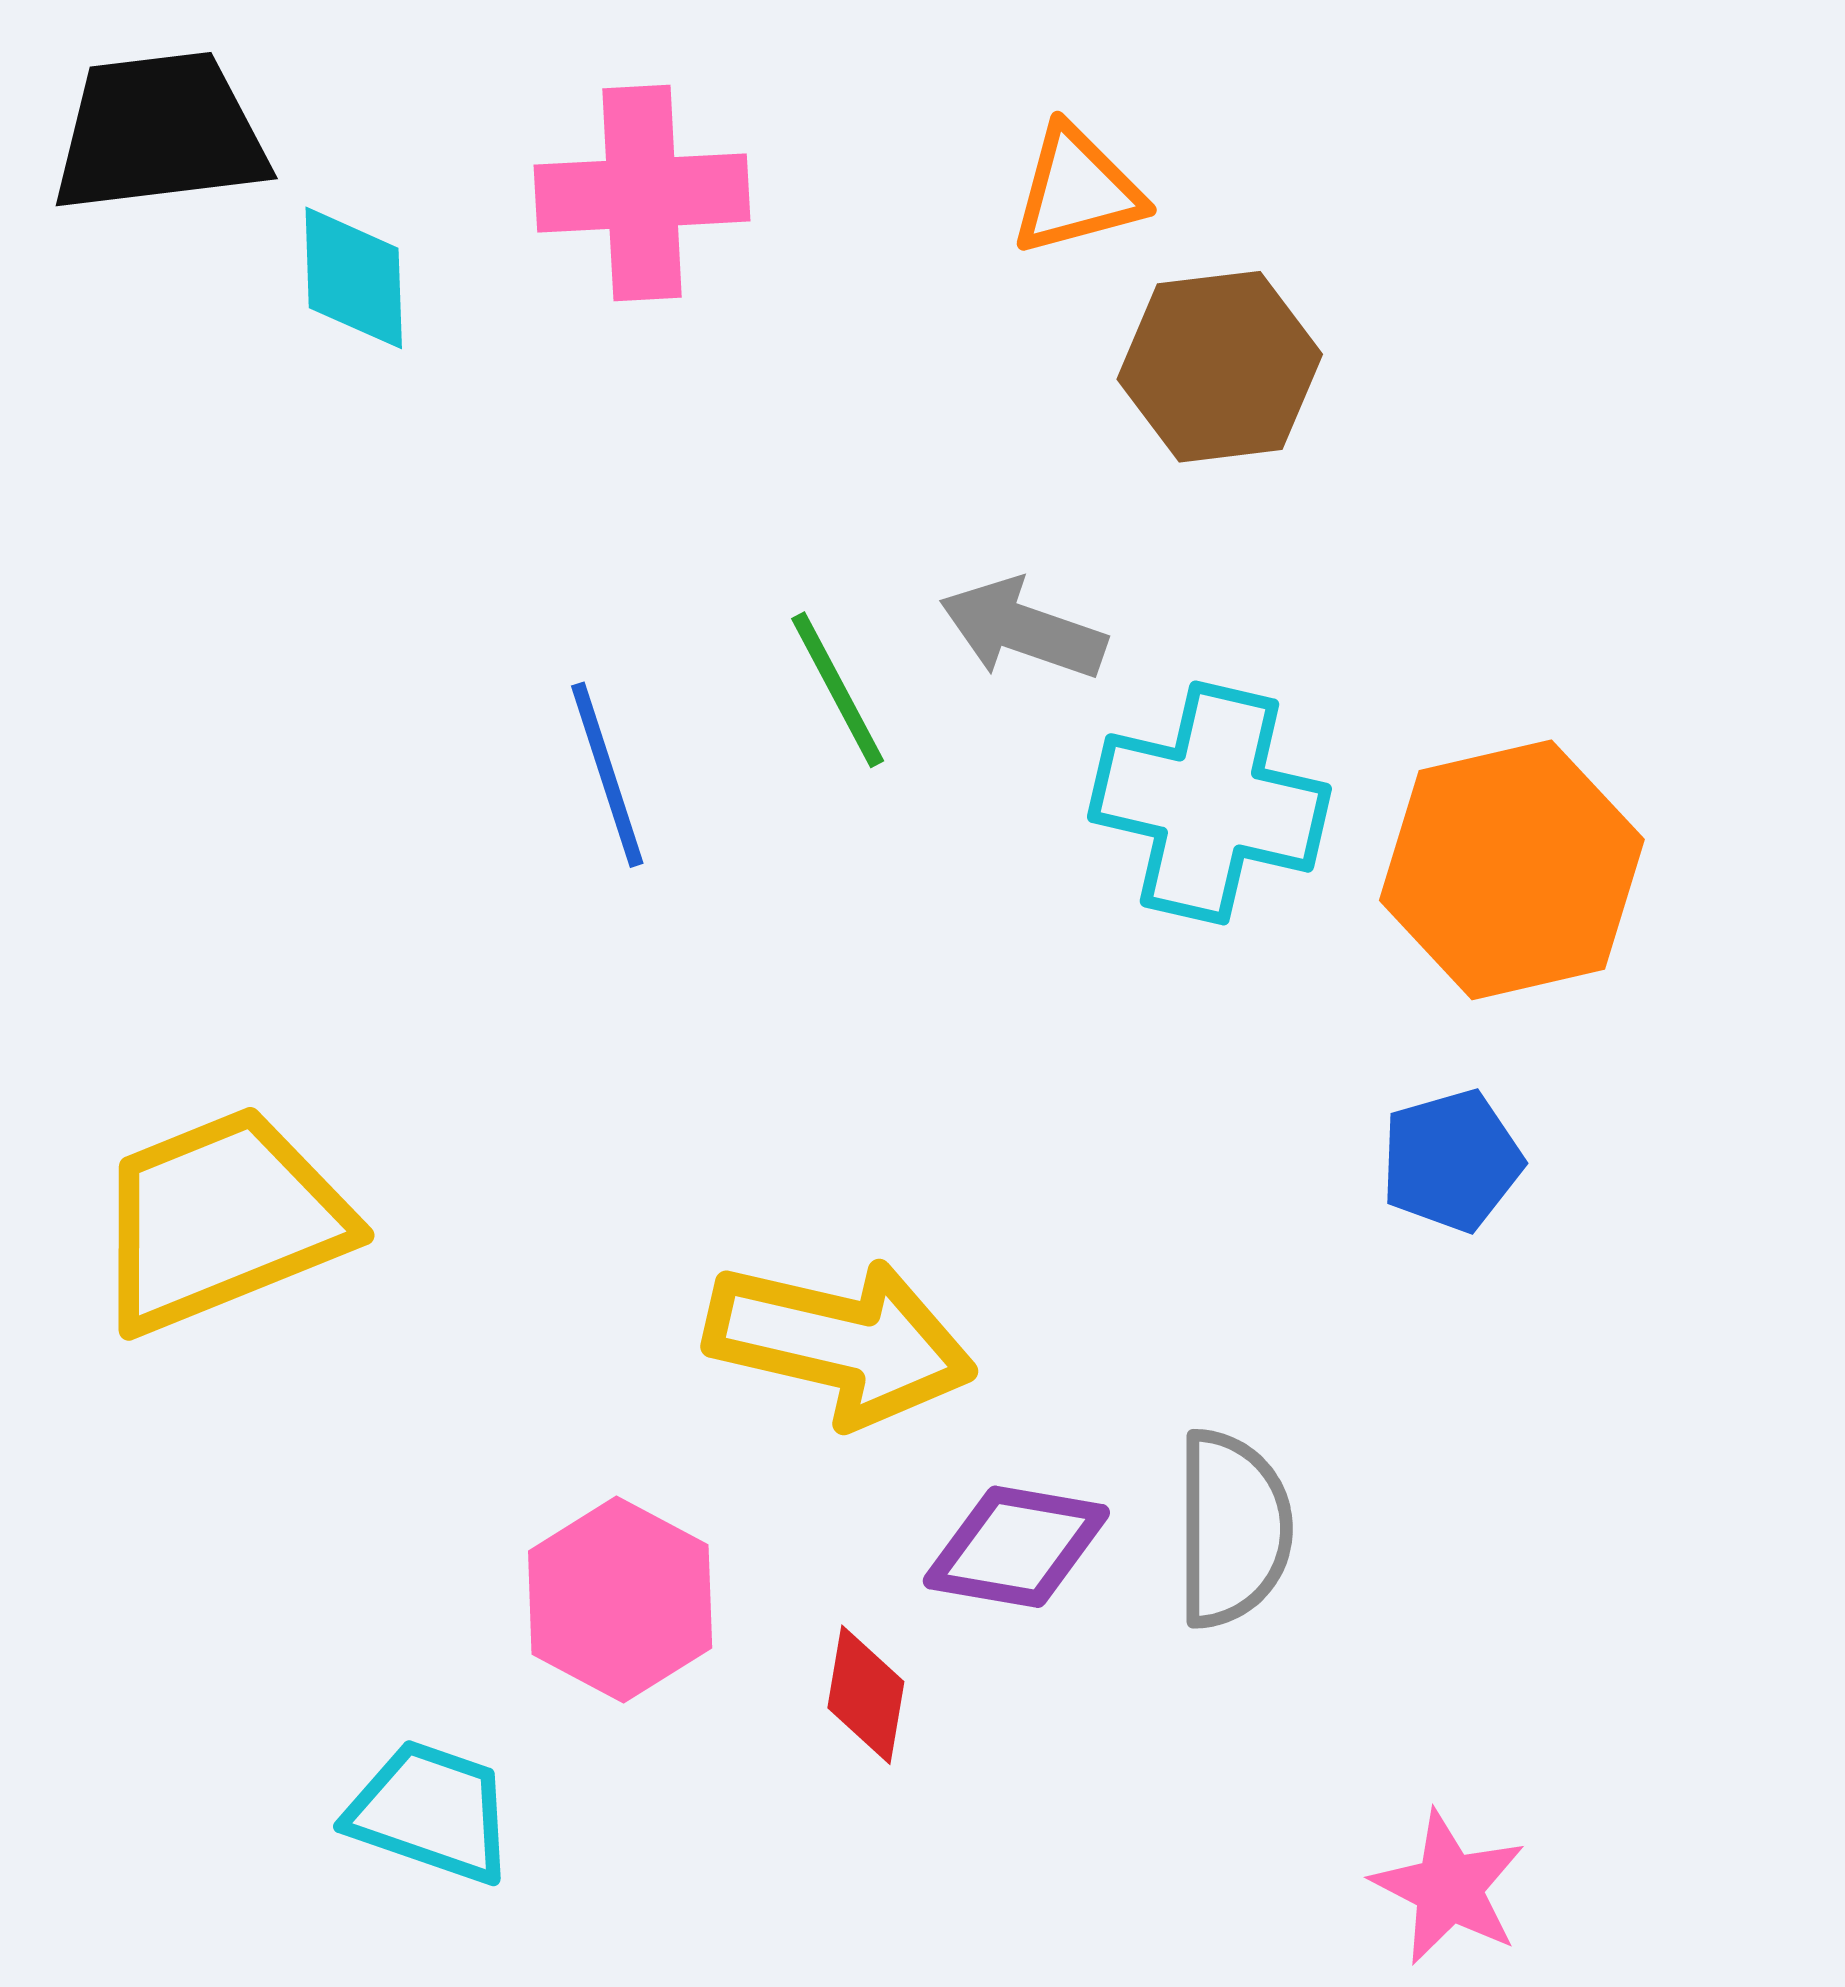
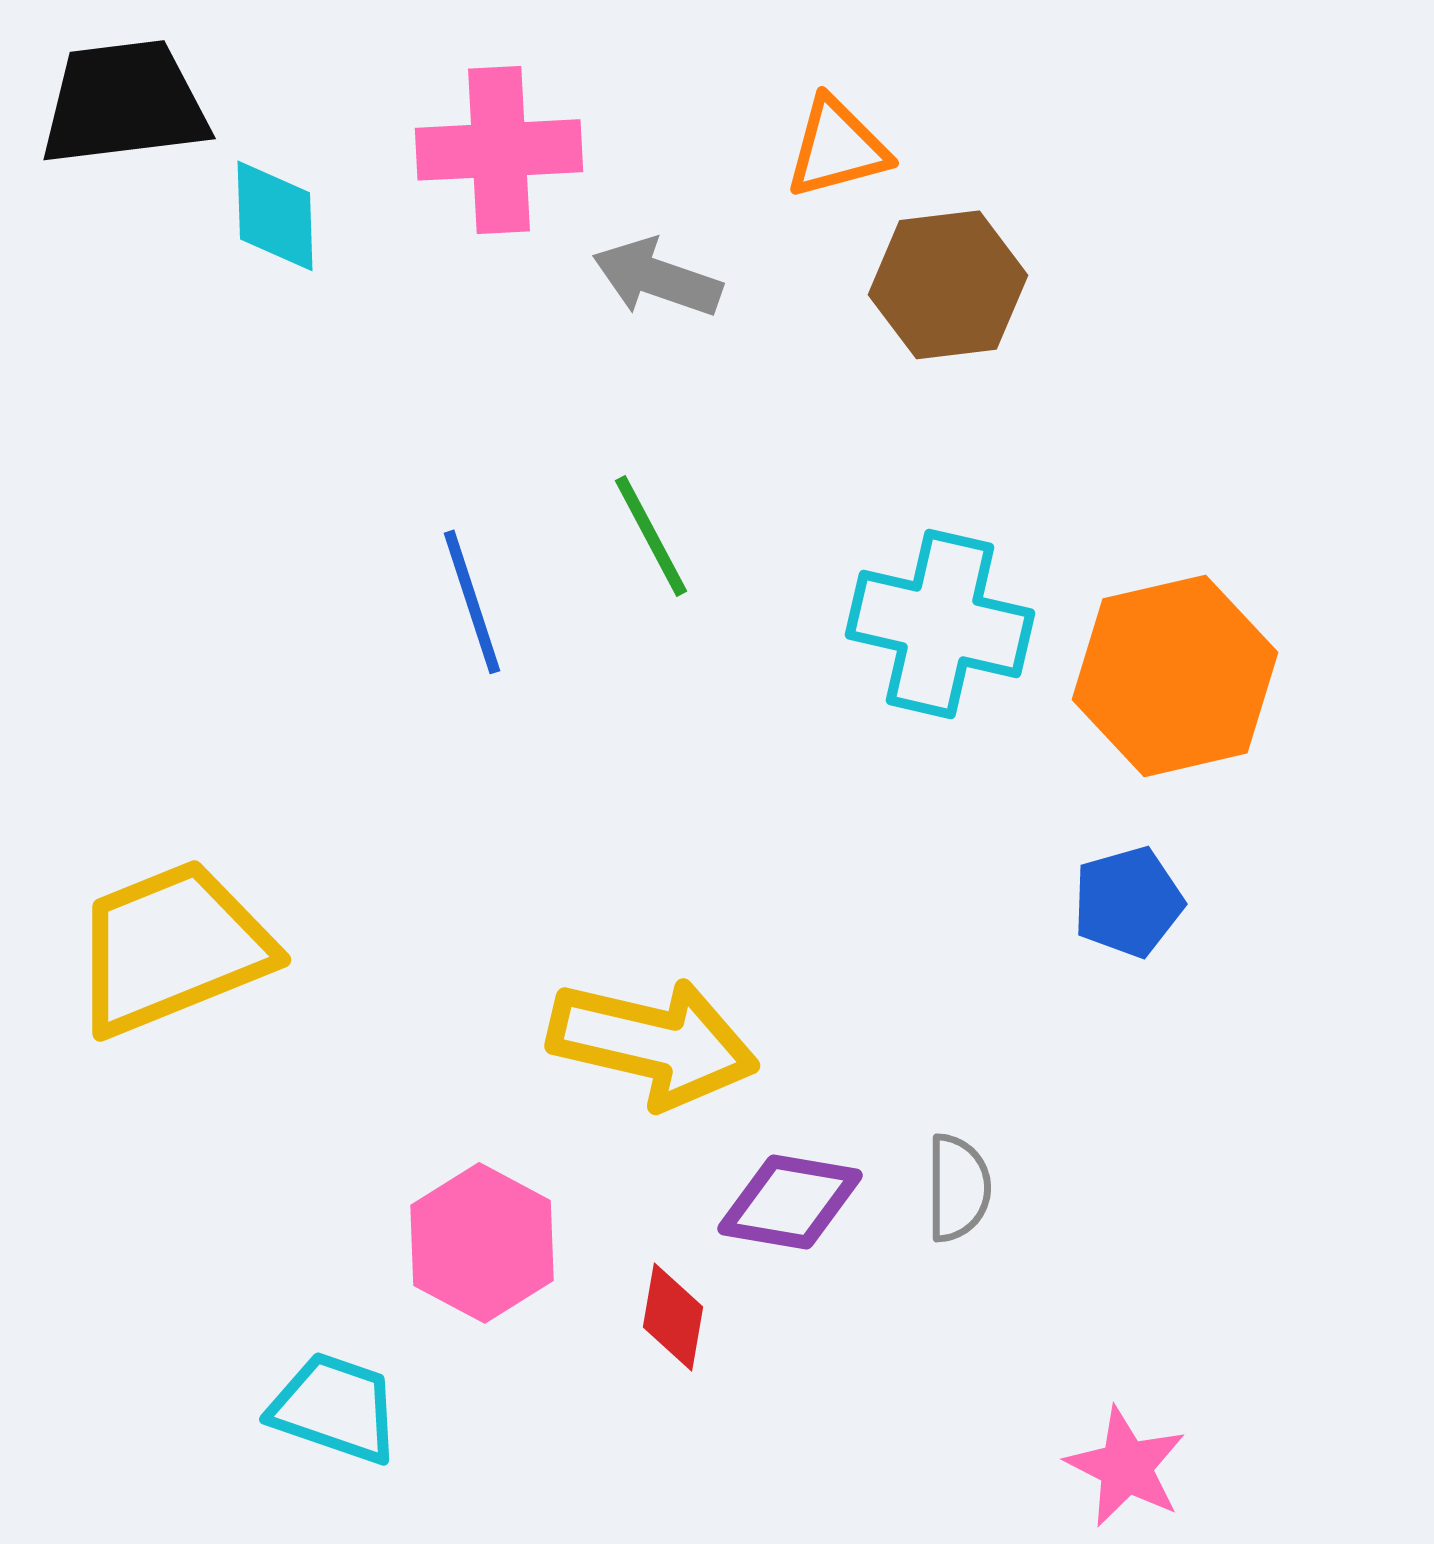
gray arrow: (1023, 629) -> (657, 278), moved
gray semicircle: (1233, 1529) -> (958, 1188), size x0.7

